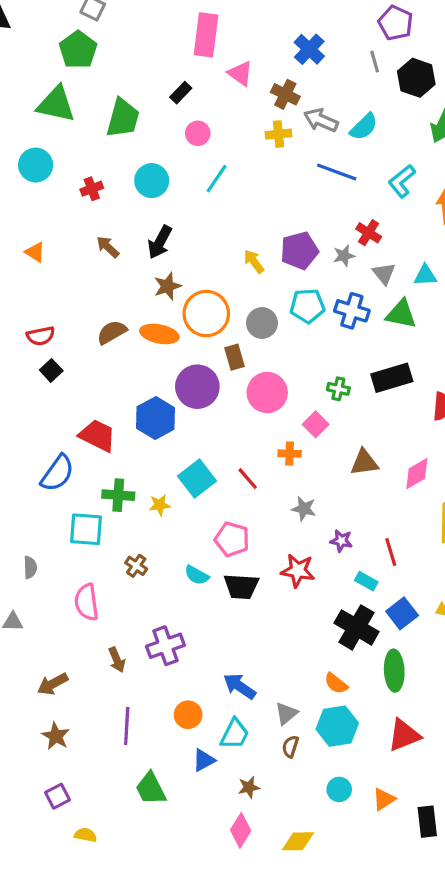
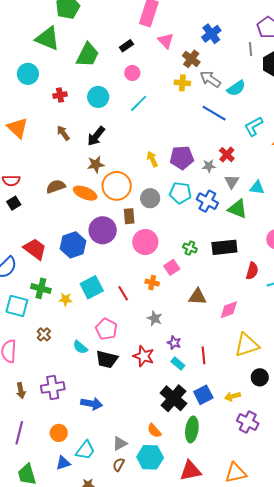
orange triangle: (35, 252) -> (17, 128), size x1.6
cyan rectangle: (366, 581) -> (178, 364), moved
blue arrow: (240, 686) -> (92, 404), moved, turned 145

